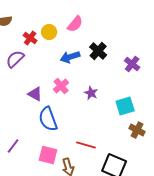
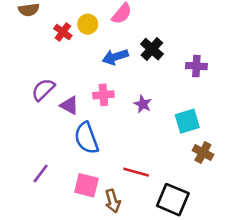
purple semicircle: (15, 59) -> (43, 90), moved
purple cross: (132, 64) -> (196, 66), turned -35
pink cross: (61, 86) -> (103, 95), turned 35

